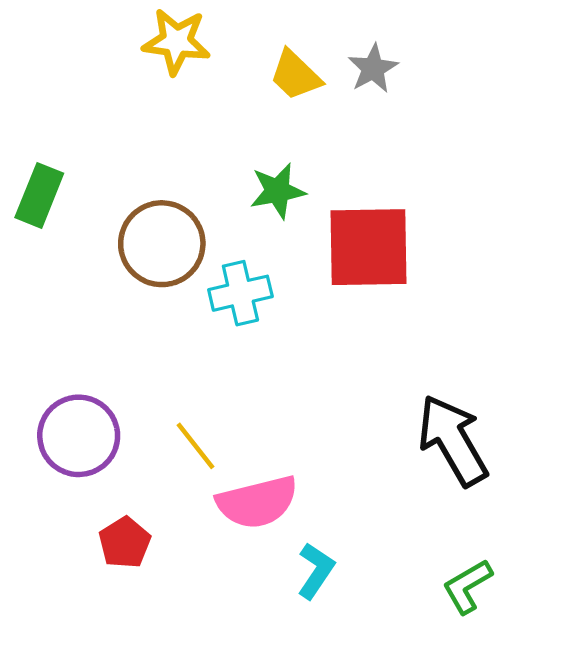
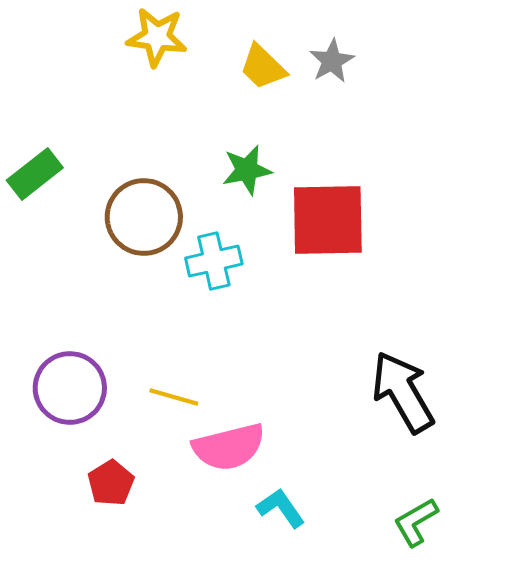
green rectangle: (39, 195) -> (35, 174), turned 30
yellow line: (195, 446) -> (174, 397), turned -36
cyan L-shape: (316, 571) -> (281, 508), turned -69

